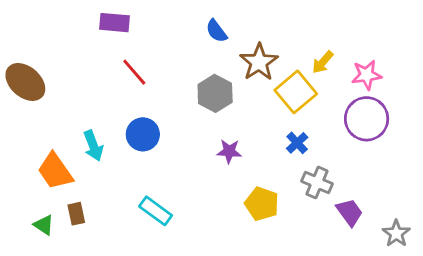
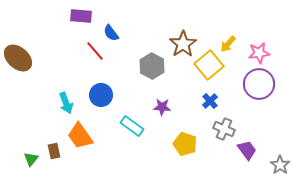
blue semicircle: (216, 31) -> (111, 33), moved
orange trapezoid: (55, 171) -> (80, 136), moved
cyan rectangle: (156, 211) -> (132, 126), moved
green triangle: (44, 225) -> (31, 159), turned 35

